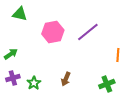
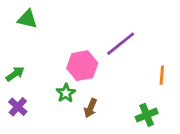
pink hexagon: (53, 32) -> (82, 66), moved
purple cross: (13, 78) -> (18, 107), turned -32
green star: (34, 83) -> (66, 93), moved

